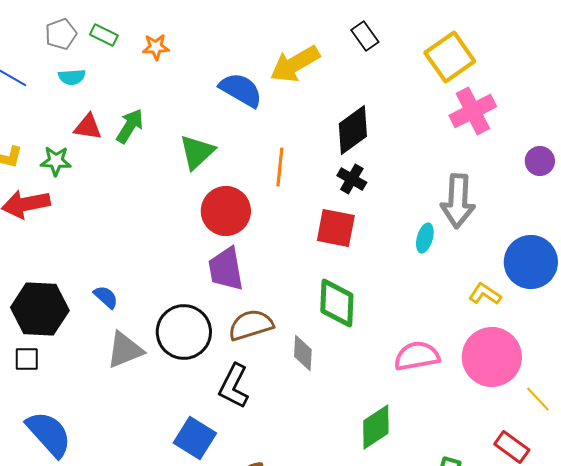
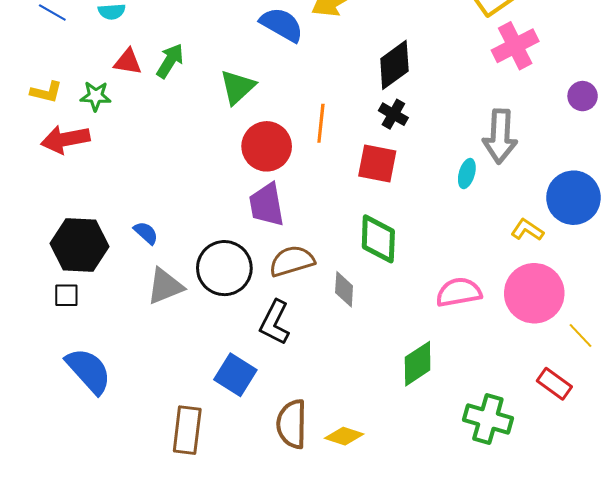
orange line: (280, 167) -> (321, 123), moved

